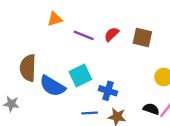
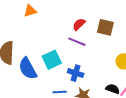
purple line: (84, 35) -> (77, 42), moved
blue semicircle: (52, 86) -> (28, 68), turned 30

